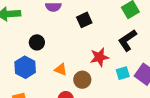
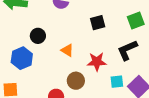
black square: (84, 20) -> (98, 23), moved
orange triangle: (61, 69) -> (67, 50), moved

